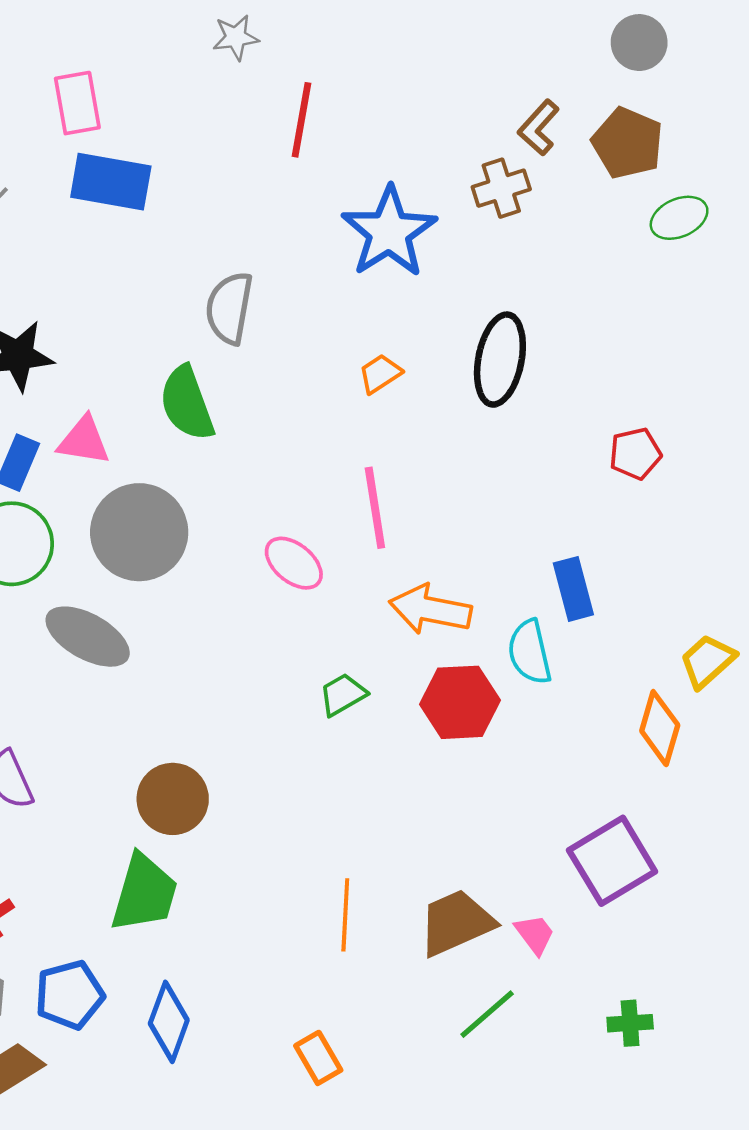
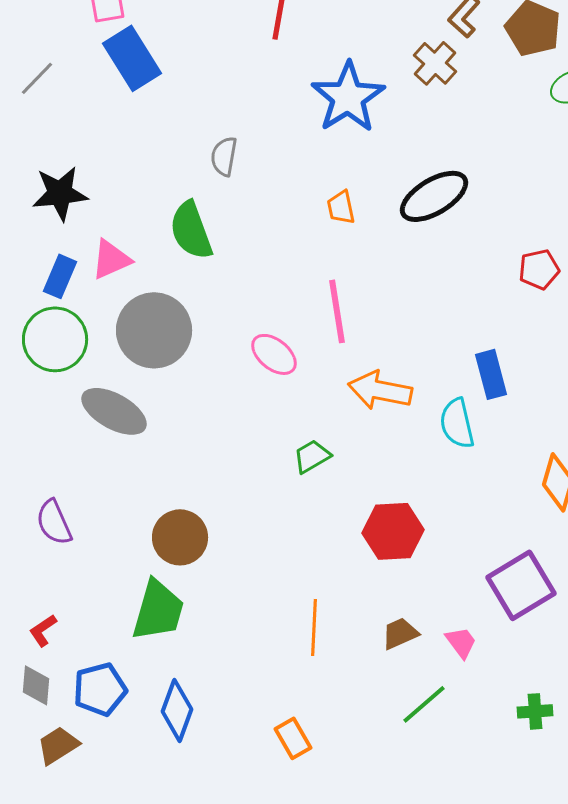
blue rectangle: (111, 182) -> (132, 58), turned 48
brown cross: (501, 188) -> (435, 63), turned -30
gray semicircle: (229, 308) -> (224, 156), size x0.7
black ellipse: (500, 360) -> (434, 196), turned 48
orange trapezoid: (380, 374) -> (341, 207), turned -69
pink triangle: (84, 441) -> (111, 259), turned -33
red hexagon: (460, 702) -> (393, 531), moved
brown trapezoid: (456, 923) -> (400, 633), size x0.6

